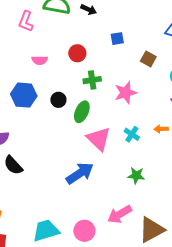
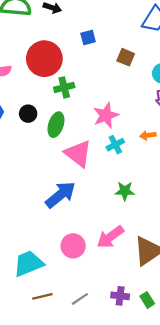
red circle: (77, 53) -> (44, 59), size x1.8
pink star: (126, 93) -> (106, 115), moved
cyan cross: (132, 134) -> (115, 145), turned 35
pink circle: (84, 231) -> (73, 246), moved

